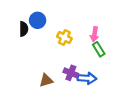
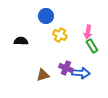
blue circle: (38, 20) -> (46, 16), moved
black semicircle: (24, 29) -> (21, 41), moved, turned -88

